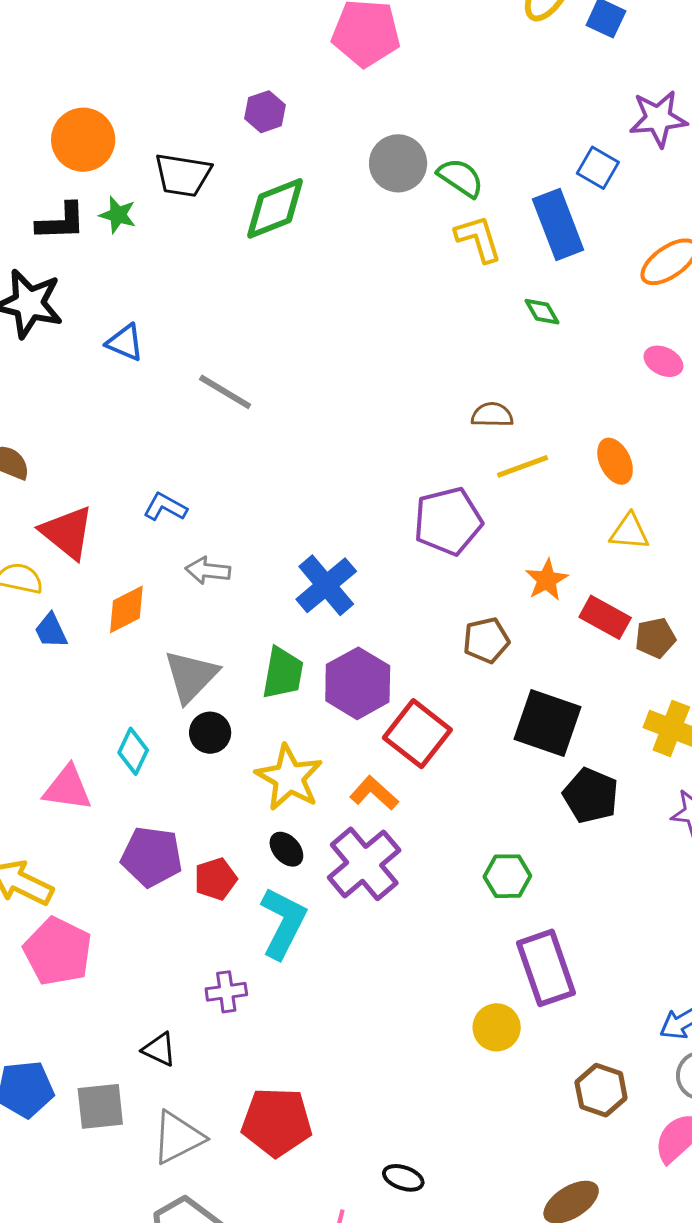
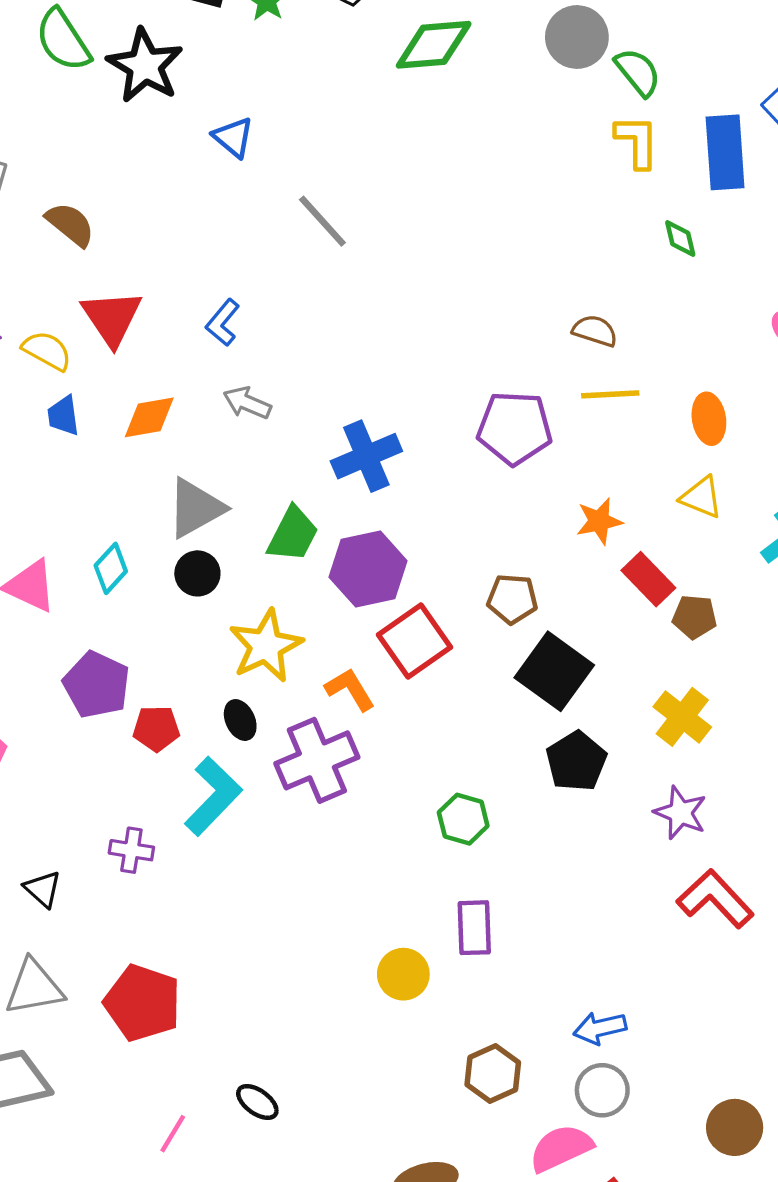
blue L-shape: (165, 507) -> (223, 323), turned -96
brown pentagon: (486, 640) -> (512, 599), moved
purple rectangle: (546, 968) -> (474, 928), size x0.7

